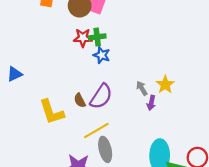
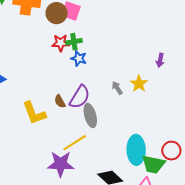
purple arrow: (151, 103) -> (160, 60), moved
yellow line: (96, 130) -> (75, 143), moved
gray ellipse: (105, 149) -> (90, 115), moved

